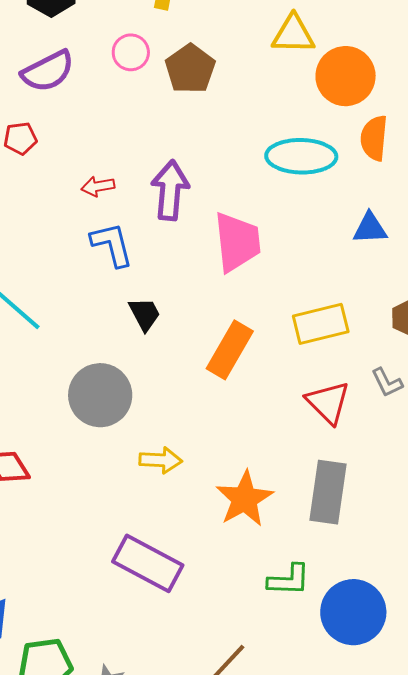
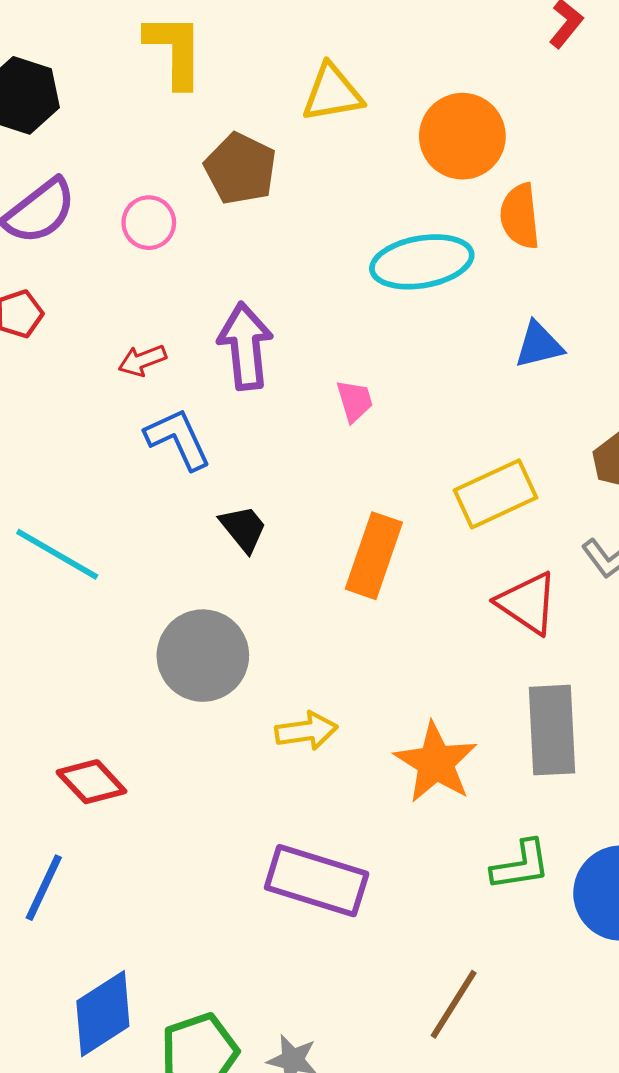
yellow triangle: (293, 34) -> (332, 93), moved
pink circle: (131, 52) -> (149, 223), moved
pink trapezoid: (237, 242) -> (355, 401), size x0.5

